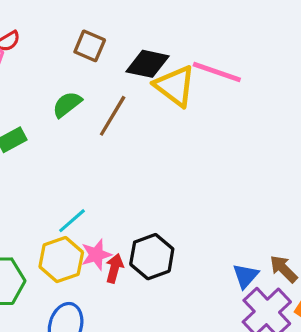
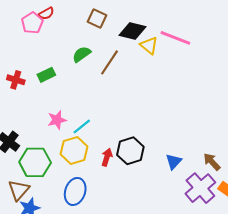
yellow triangle: (175, 86) -> (149, 45), size x0.7
pink star: (96, 255) -> (57, 120), moved
blue triangle: (246, 276) -> (174, 162), moved

